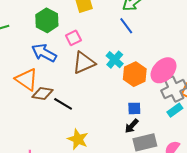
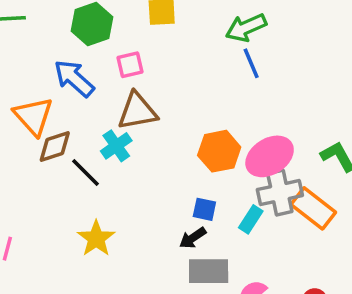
blue line: (126, 26) -> (251, 63), moved
cyan cross: (115, 60) -> (116, 146), moved
brown diamond: (42, 93) -> (55, 146), turned -40
cyan rectangle: (175, 110) -> (251, 219), moved, turned -35

